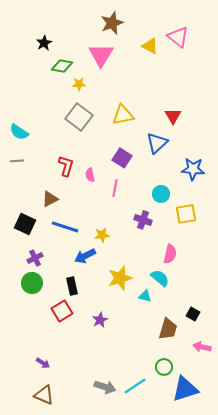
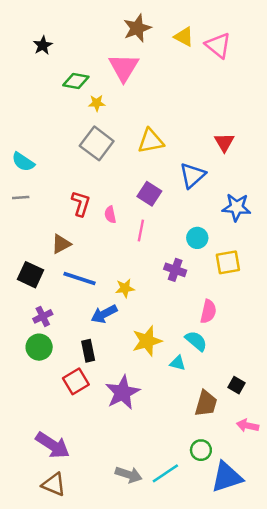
black star: (44, 43) -> (43, 45), moved
yellow triangle: (150, 46) -> (184, 37), moved
red triangle: (173, 116) -> (224, 142), moved
purple star: (100, 320) -> (122, 392), size x1.8
purple arrow: (43, 363) -> (53, 445), size x2.0

